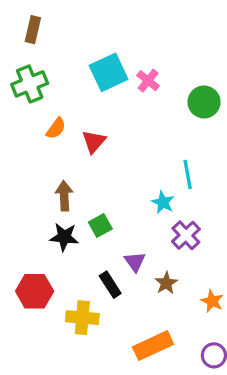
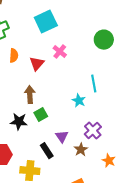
pink cross: (148, 81) -> (60, 52), moved
orange semicircle: (56, 128) -> (14, 56), turned -32
brown arrow: (64, 196) -> (30, 95), moved
purple cross: (186, 235) -> (93, 131), moved

